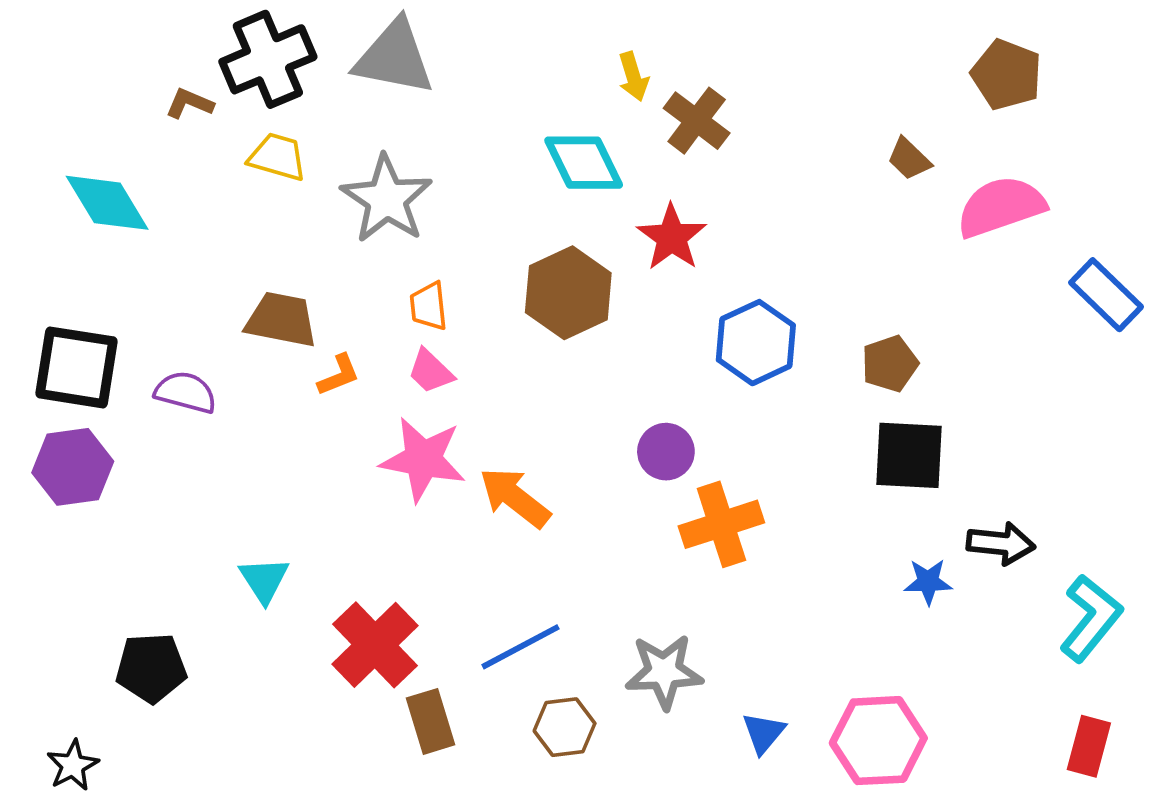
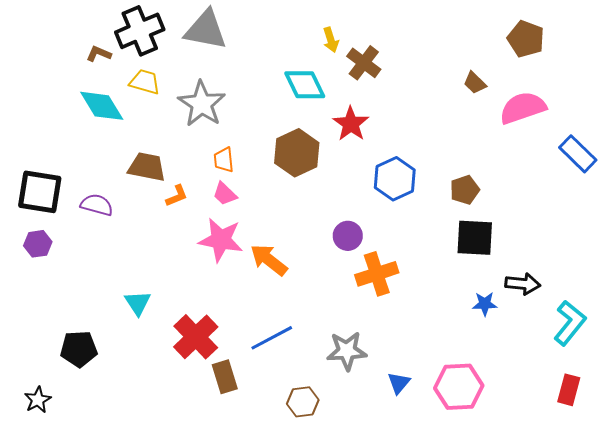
cyan diamond: (107, 203) -> (102, 106), moved
purple hexagon: (73, 467) -> (38, 244), size x0.7
brown hexagon: (565, 727) -> (303, 402), moved

